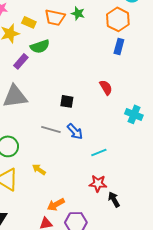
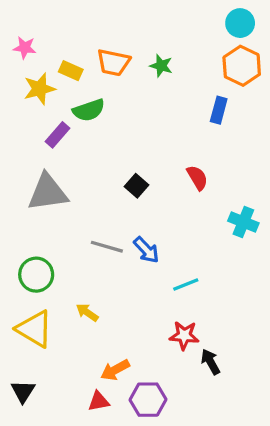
green star: (78, 13) -> (161, 66), moved
orange hexagon: (118, 19) -> (242, 66), moved
black square: (67, 101) -> (136, 186), moved, turned 32

